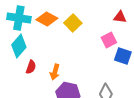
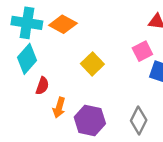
yellow square: (73, 23) -> (92, 64), moved
orange arrow: (55, 72) -> (59, 108), moved

